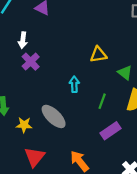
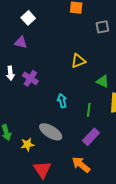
yellow triangle: (98, 55) -> (78, 61), moved
purple cross: (31, 62) -> (30, 78), moved
purple rectangle: (111, 131) -> (91, 137), moved

